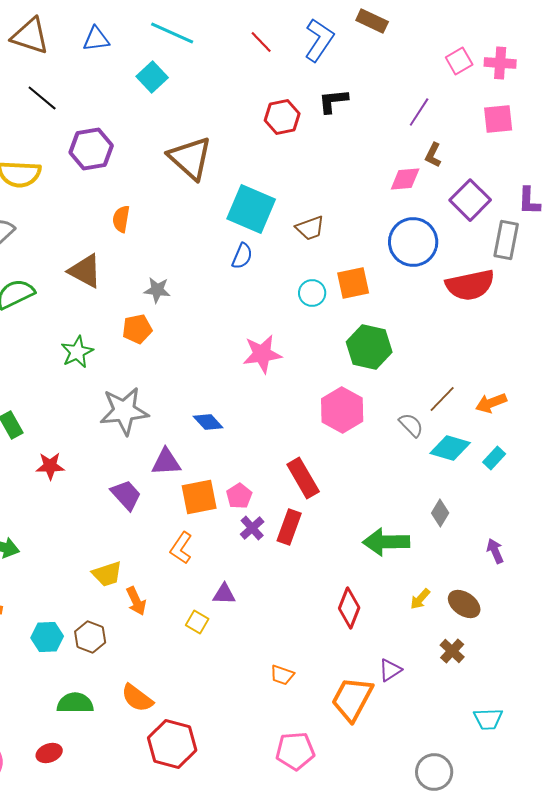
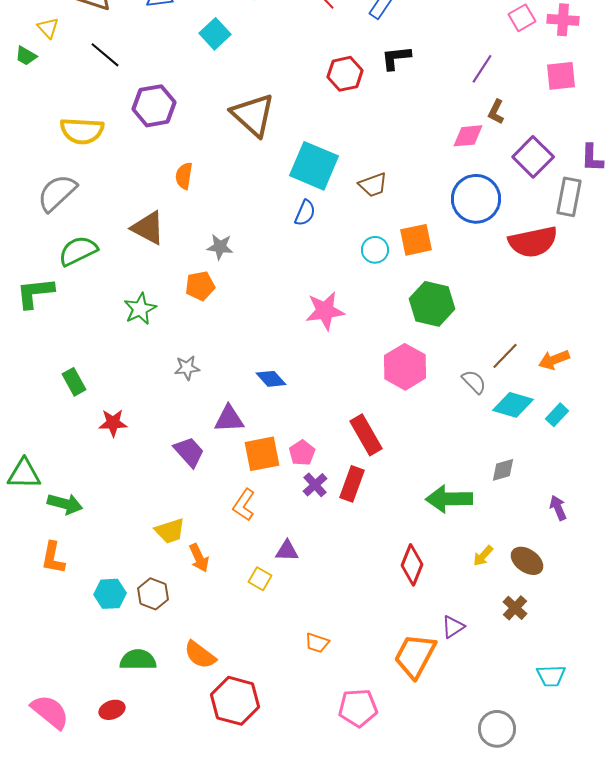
gray star: (124, 411) -> (187, 368), size x0.5
gray diamond: (440, 513) -> (503, 470), turned 44
orange trapezoid: (282, 675) -> (317, 643), moved

